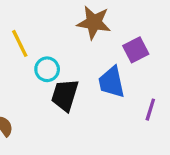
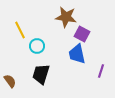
purple square: (136, 50) -> (82, 34), moved, turned -35
black trapezoid: (65, 95) -> (41, 74), moved

